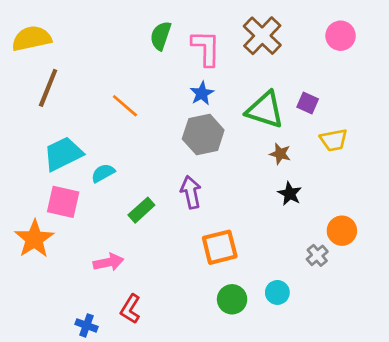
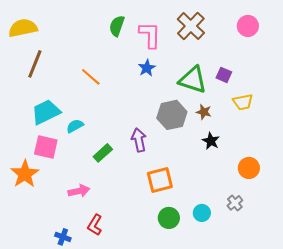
gray hexagon: (203, 135) -> (172, 115), moved
gray cross: (317, 255) -> (235, 203), moved

